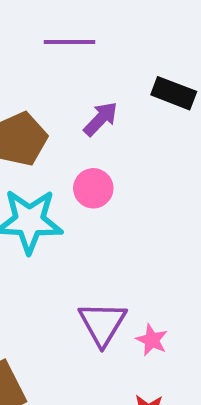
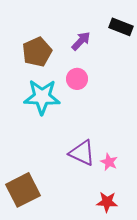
purple triangle: (102, 324) -> (82, 153), turned -36

